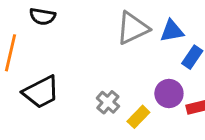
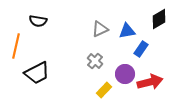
gray triangle: (133, 28) -> (100, 29), size x0.7
gray cross: (108, 102) -> (95, 61), moved

